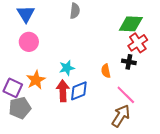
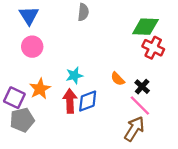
red cross: (138, 43) -> (153, 48), turned -30
black cross: (129, 62) -> (142, 87), moved, turned 32
orange semicircle: (106, 71) -> (118, 79), turned -32

